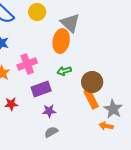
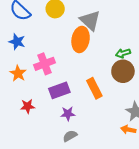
green arrow: (64, 71) -> (123, 53), moved
brown circle: (92, 82) -> (123, 71), moved
orange rectangle: (91, 99) -> (94, 88), moved

